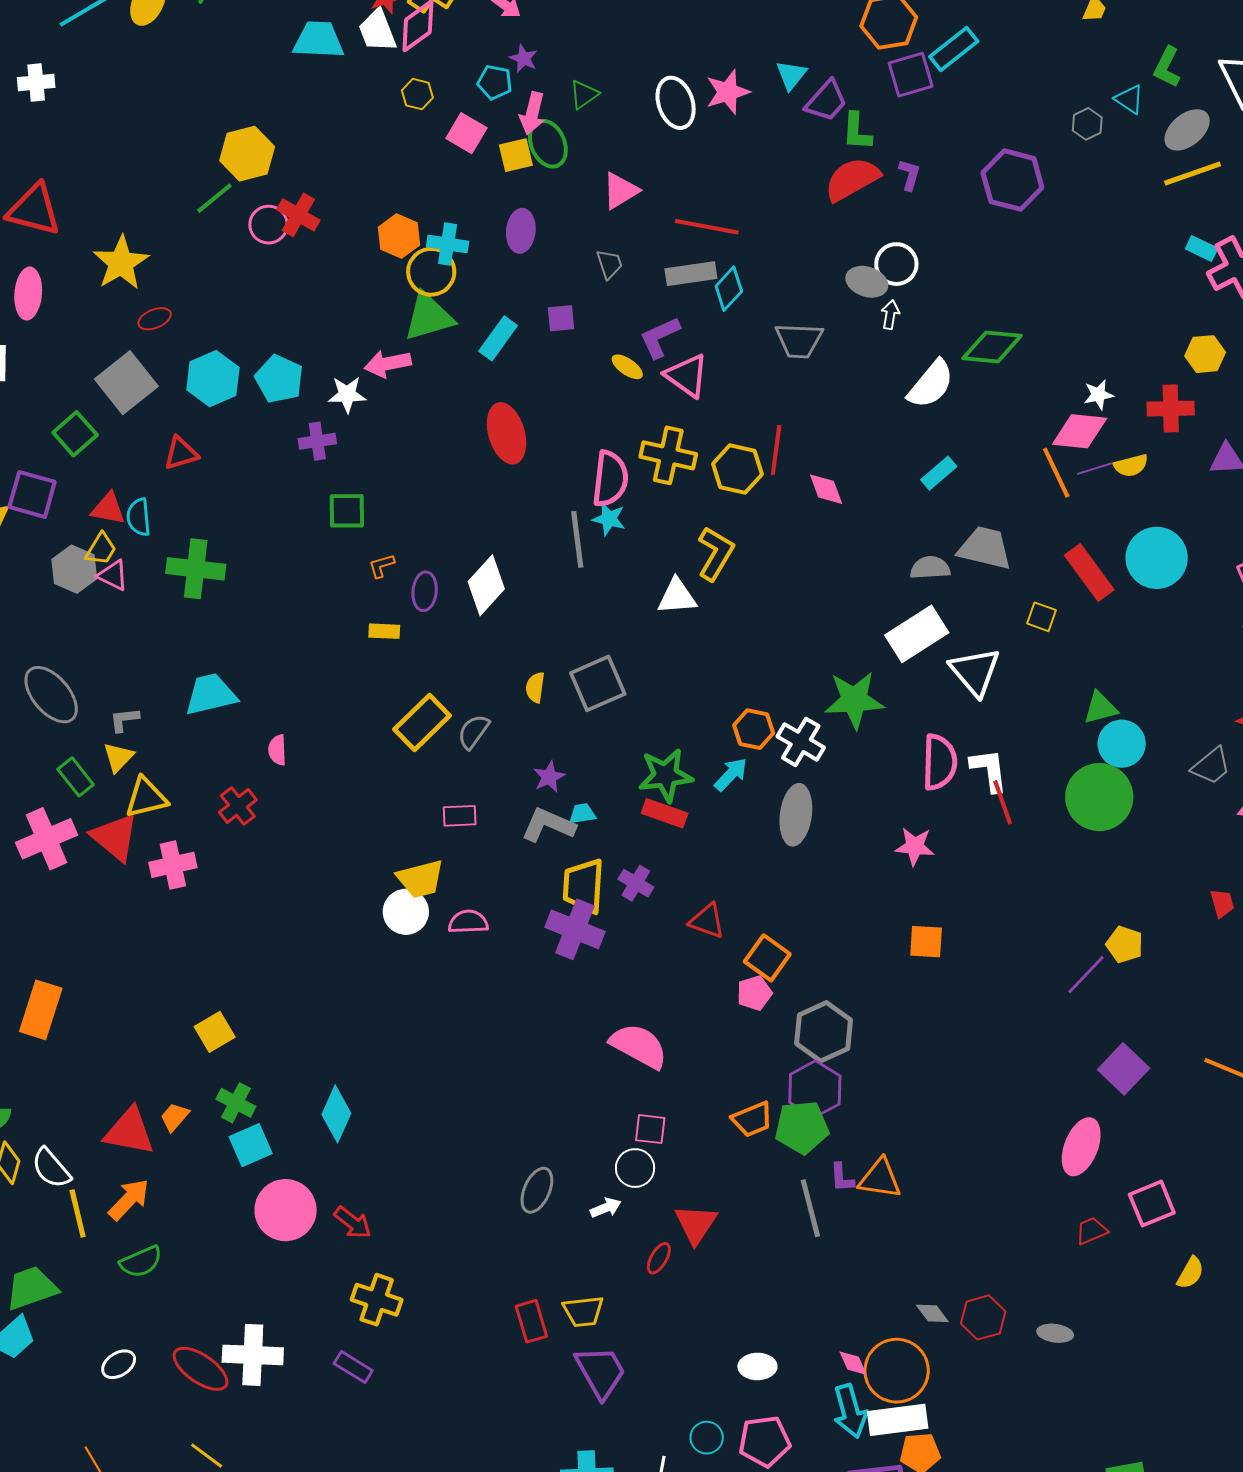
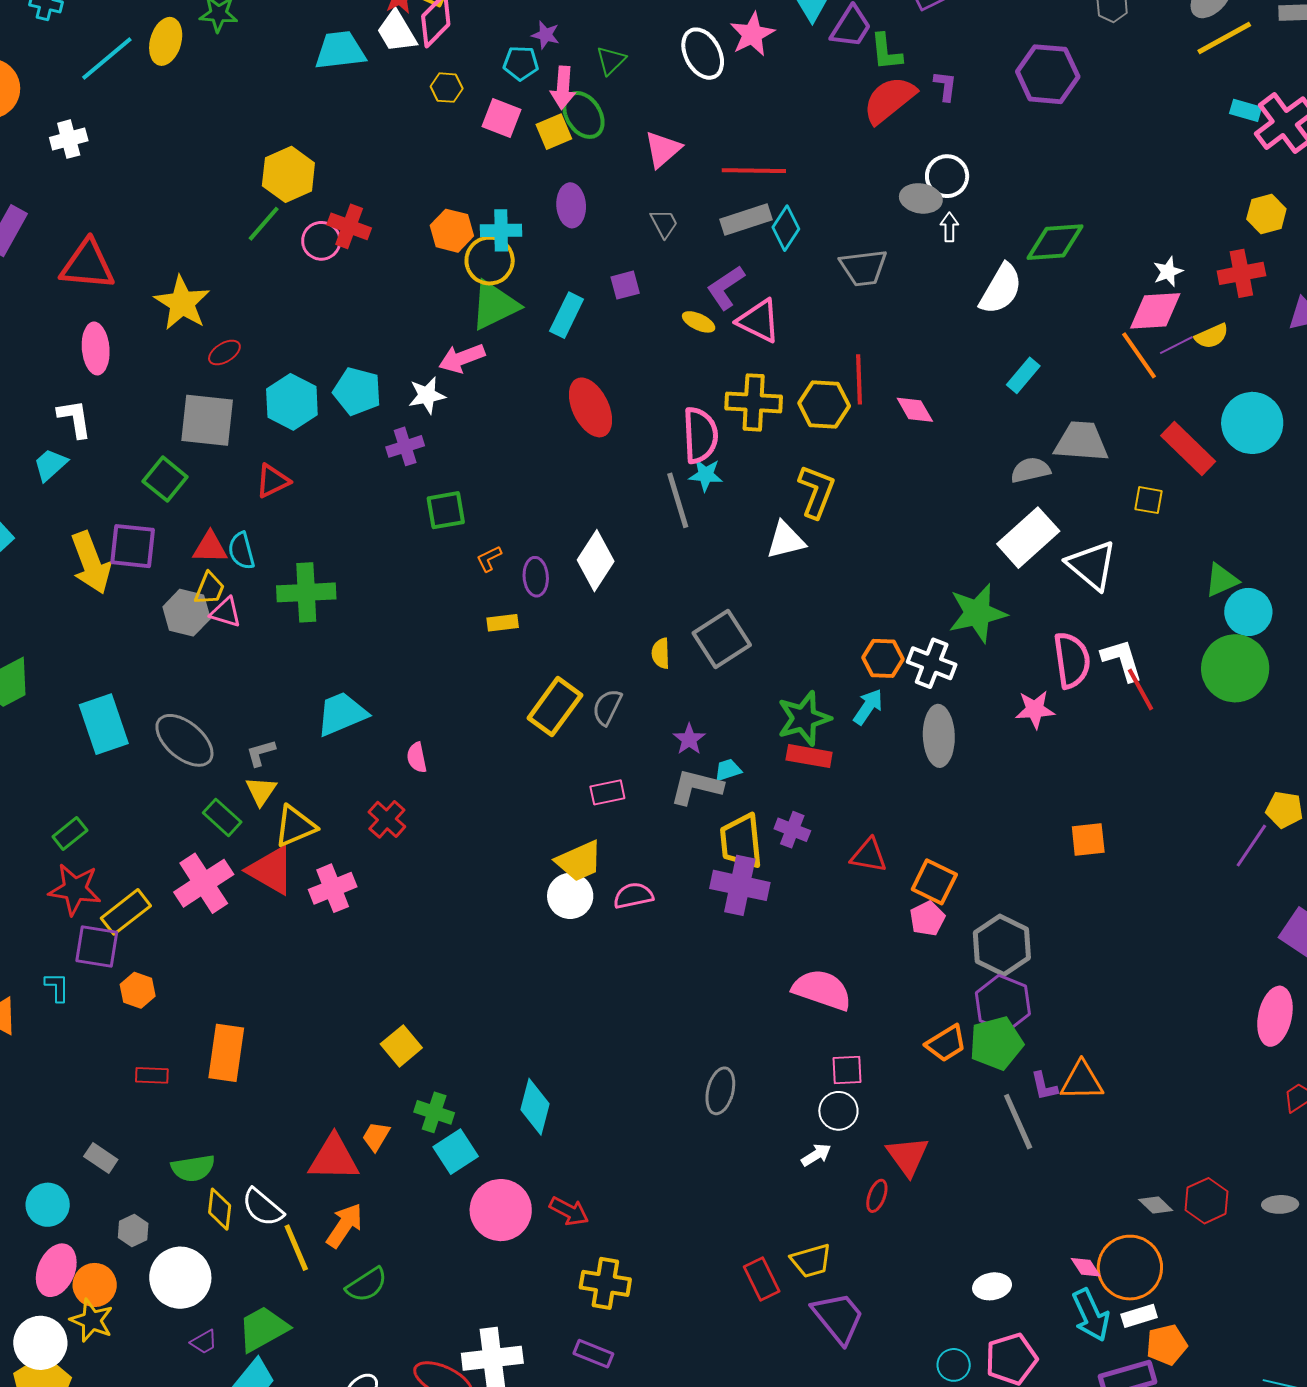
gray square: (126, 383) -> (207, 420), turned -36
pink star: (915, 846) -> (1035, 710), moved
gray ellipse: (537, 1190) -> (720, 1091), moved
white rectangle: (898, 1420) -> (1139, 1316), size x0.6

